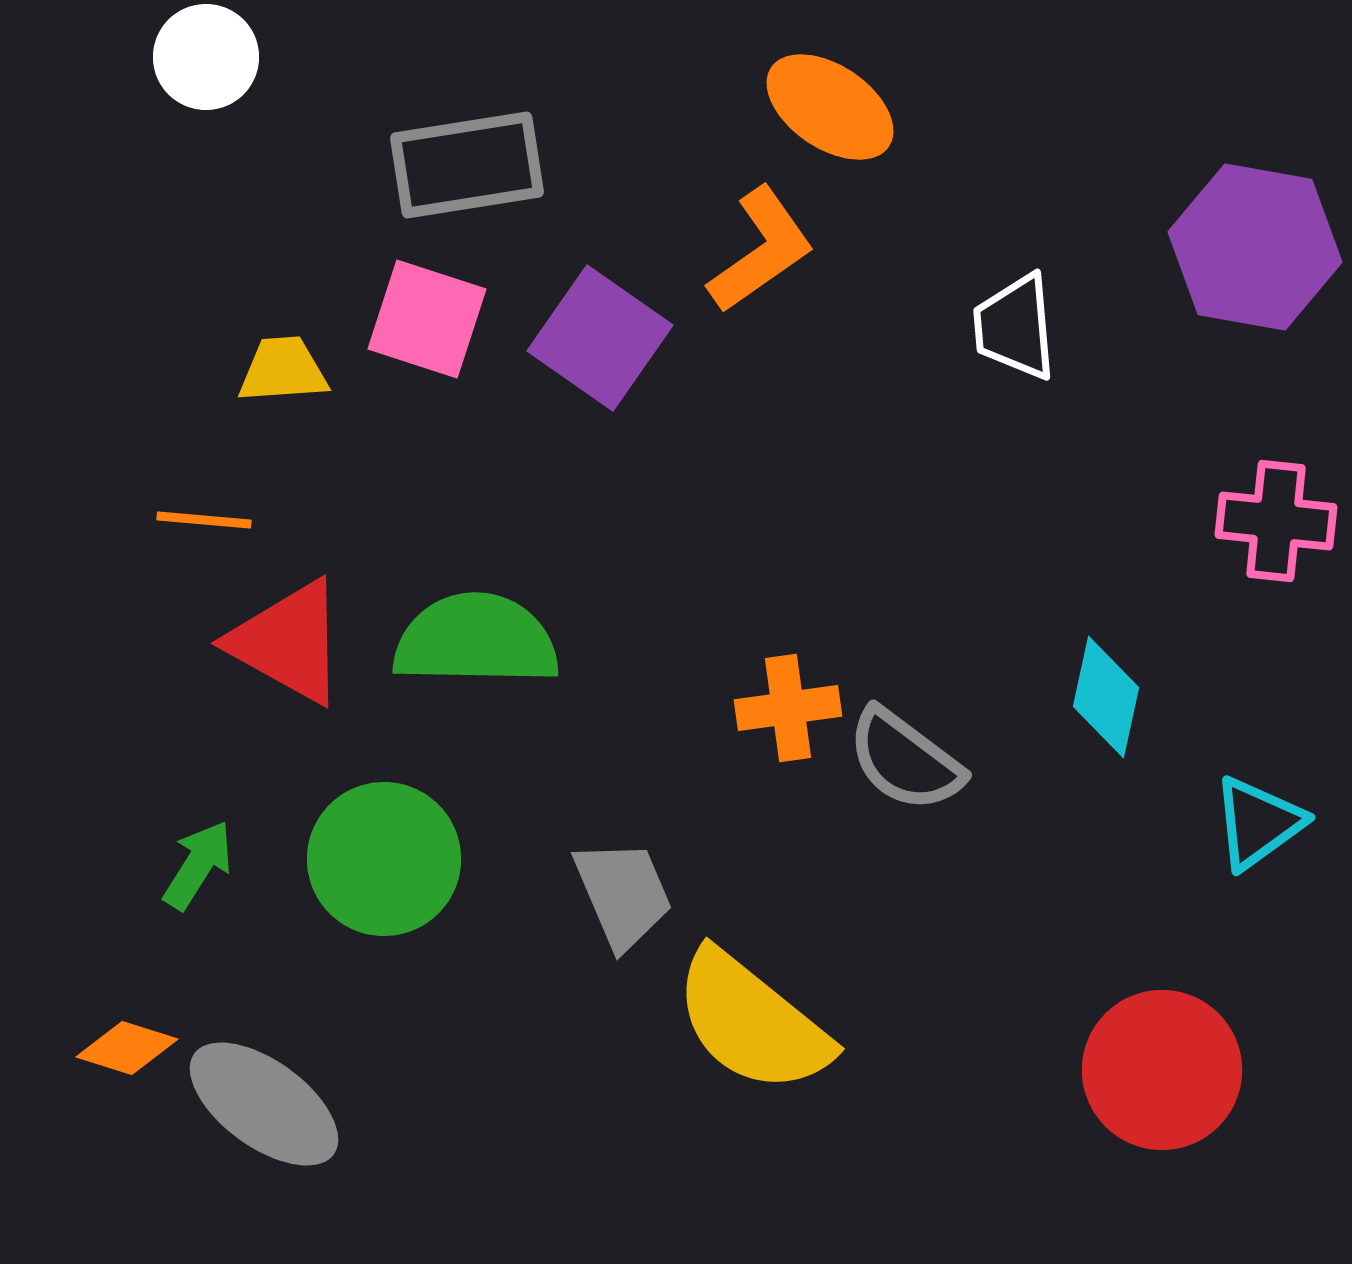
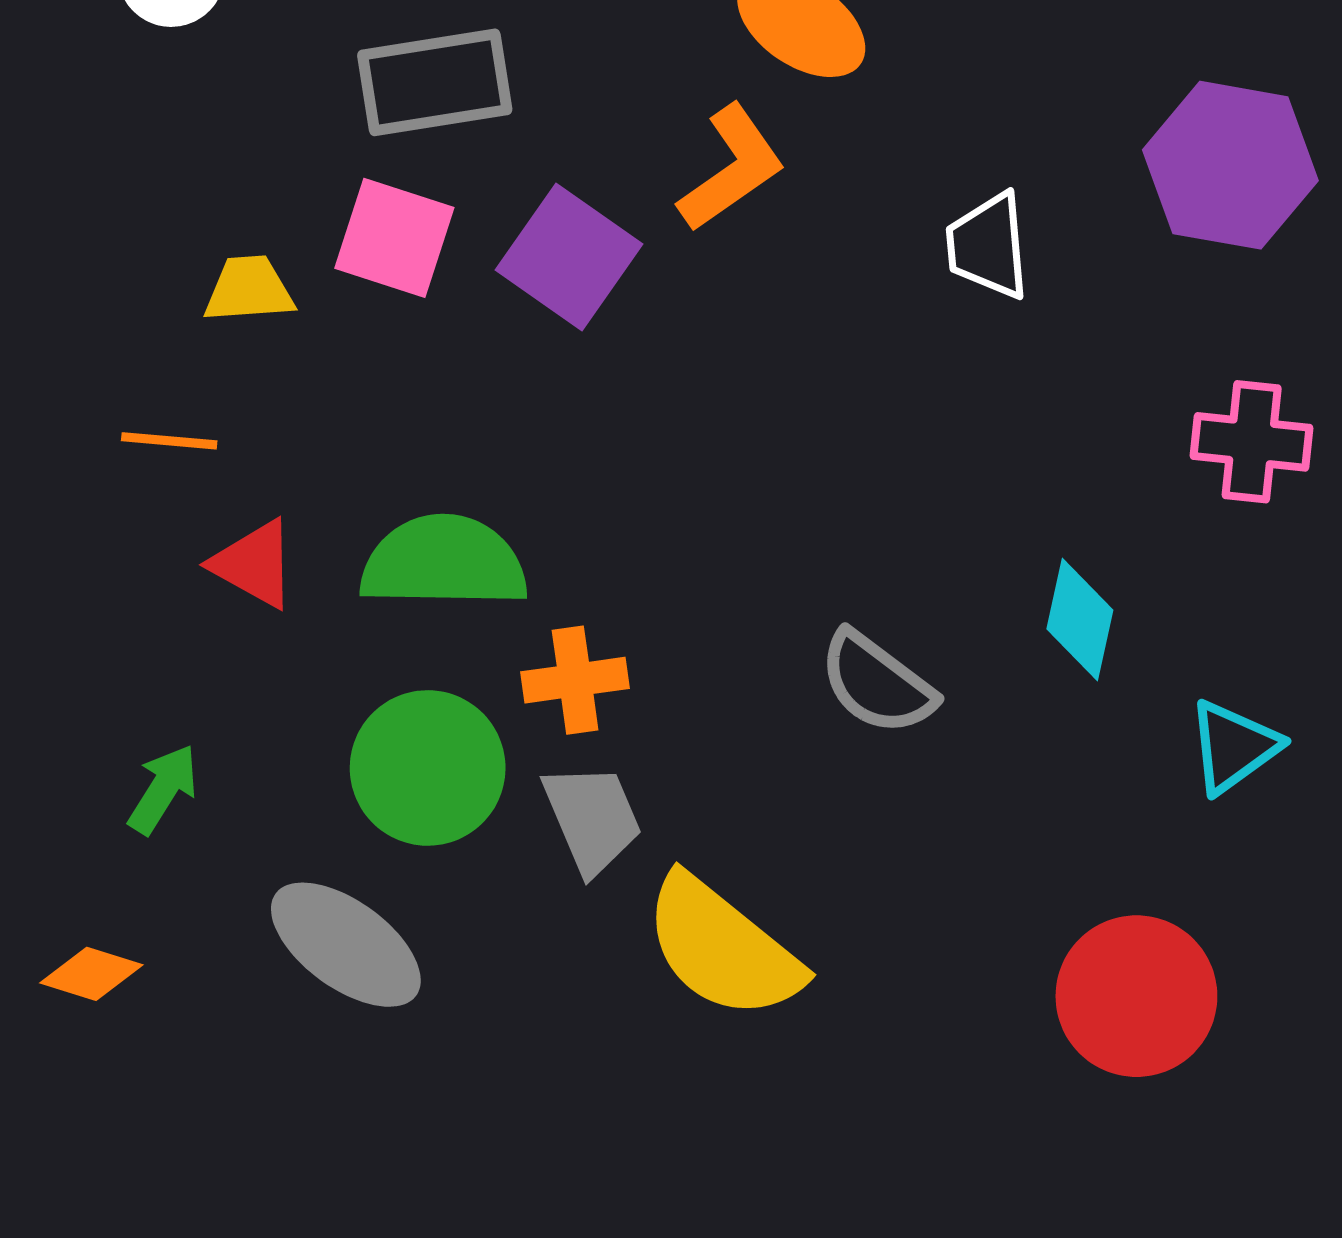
red triangle: (288, 642) -> (254, 564), size x0.7
orange cross: (788, 708) -> (575, 680), moved
green circle: (384, 859) -> (428, 768), moved
gray ellipse: (264, 1104) -> (346, 945), moved

